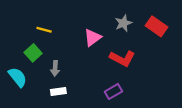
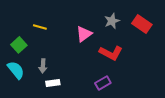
green square: (33, 53) -> (19, 45), moved
gray arrow: (55, 68) -> (43, 66), moved

